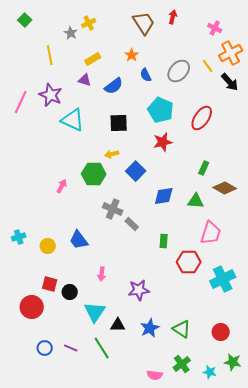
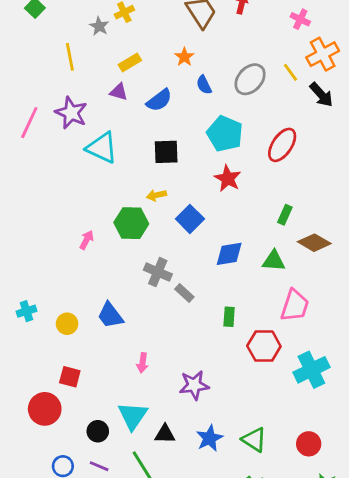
red star: (163, 142) -> (228, 178), turned -30
black circle: (70, 292) -> (98, 431), moved

